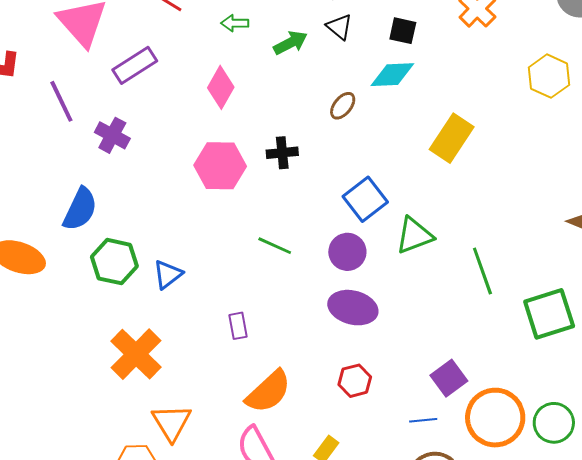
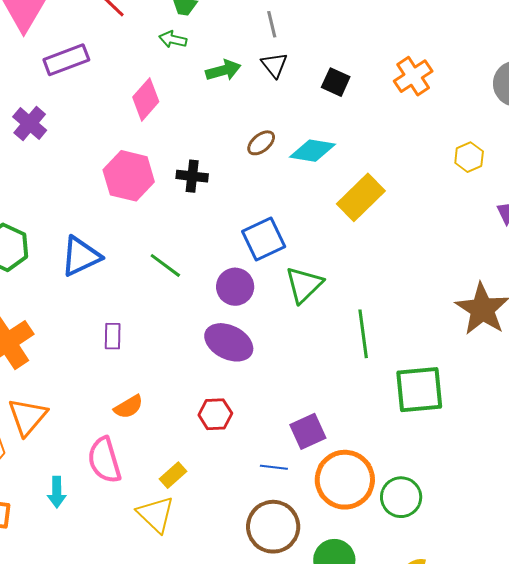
cyan diamond: (392, 75) -> (313, 151), moved
yellow hexagon: (549, 76) -> (469, 157), size x0.7
green triangle: (414, 235) -> (304, 285), turned -36
blue triangle: (168, 274) -> (81, 256), moved, size x1.4
orange semicircle: (268, 392) -> (129, 407), size x0.6

